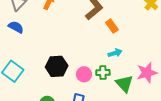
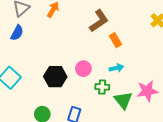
blue semicircle: (16, 27) -> (17, 33), turned 84
pink circle: (84, 74) -> (83, 69), moved

